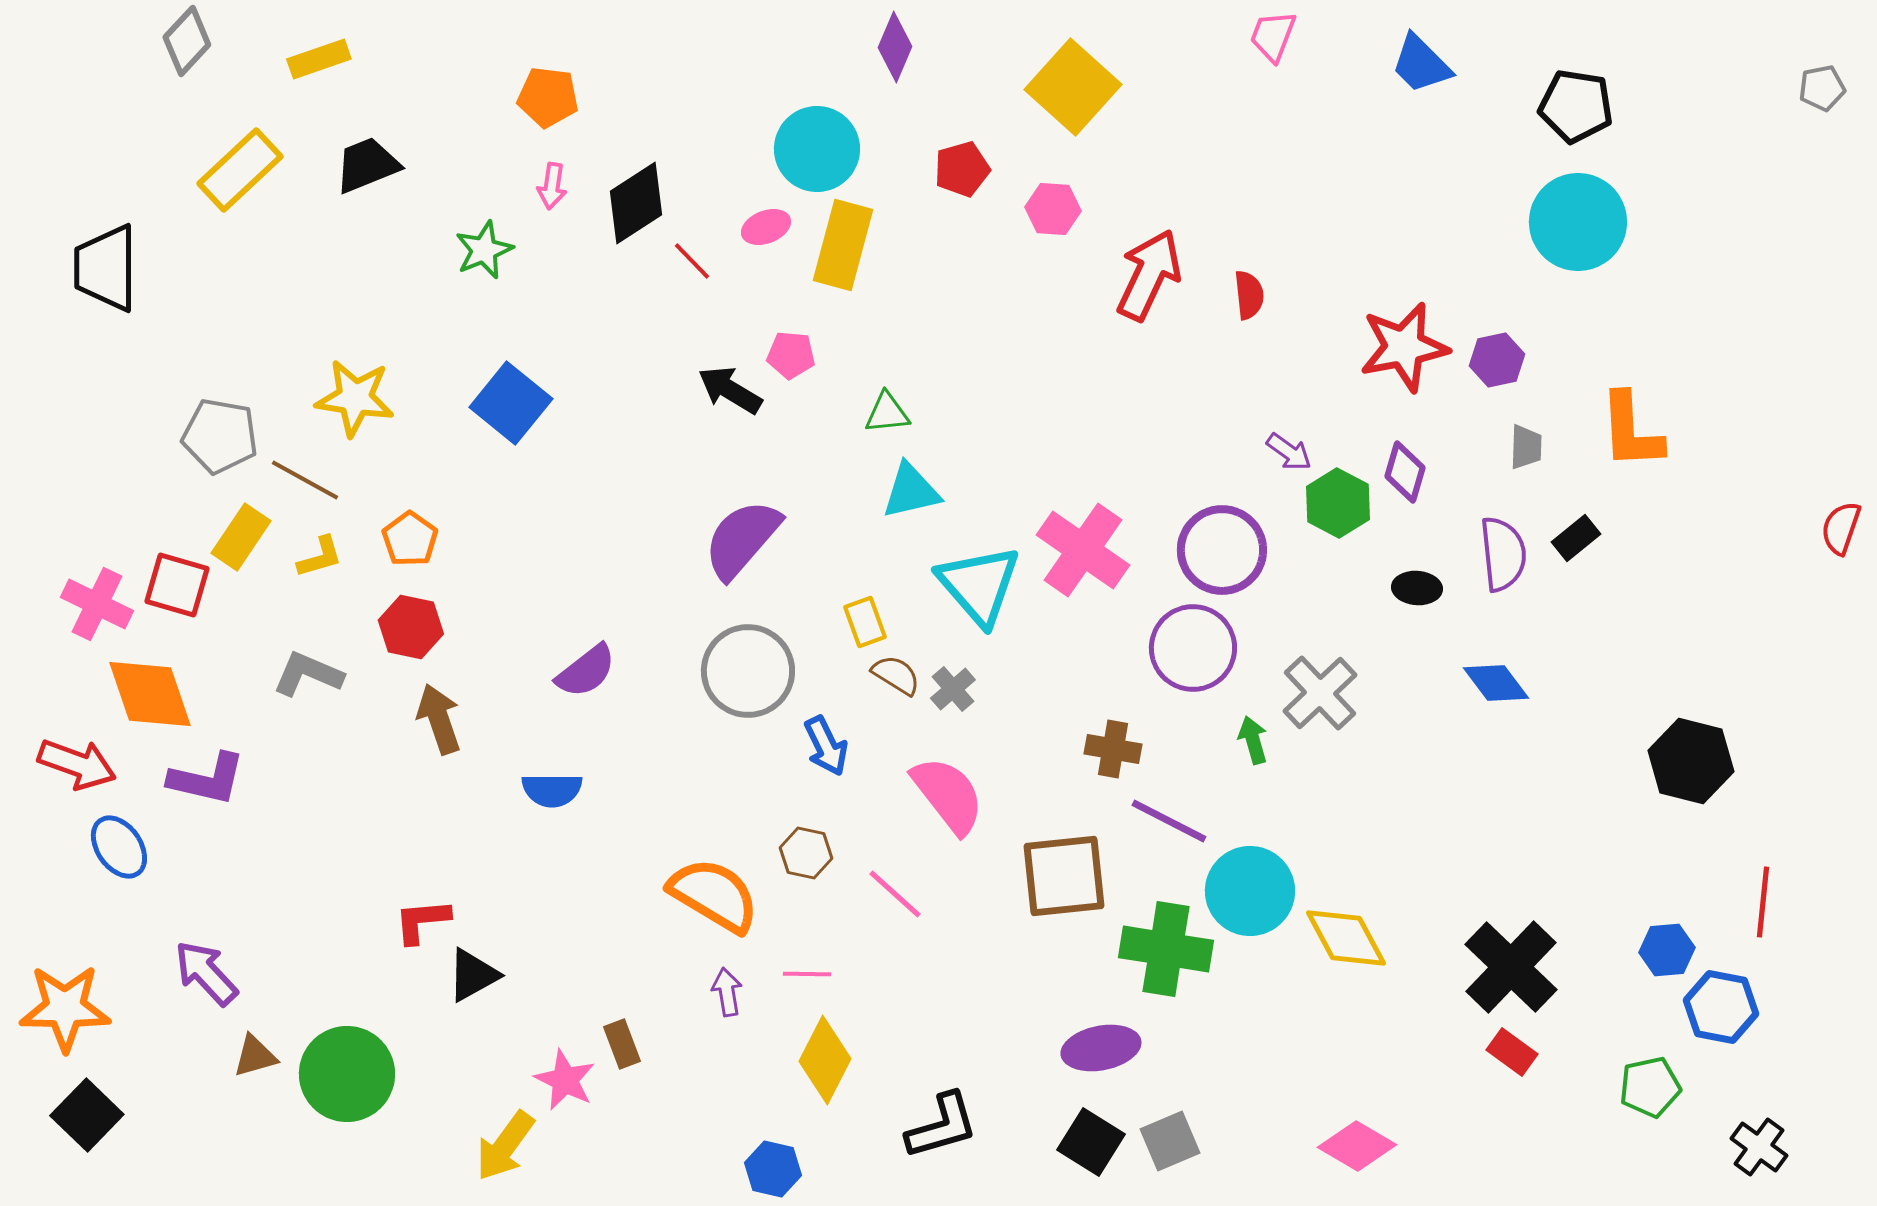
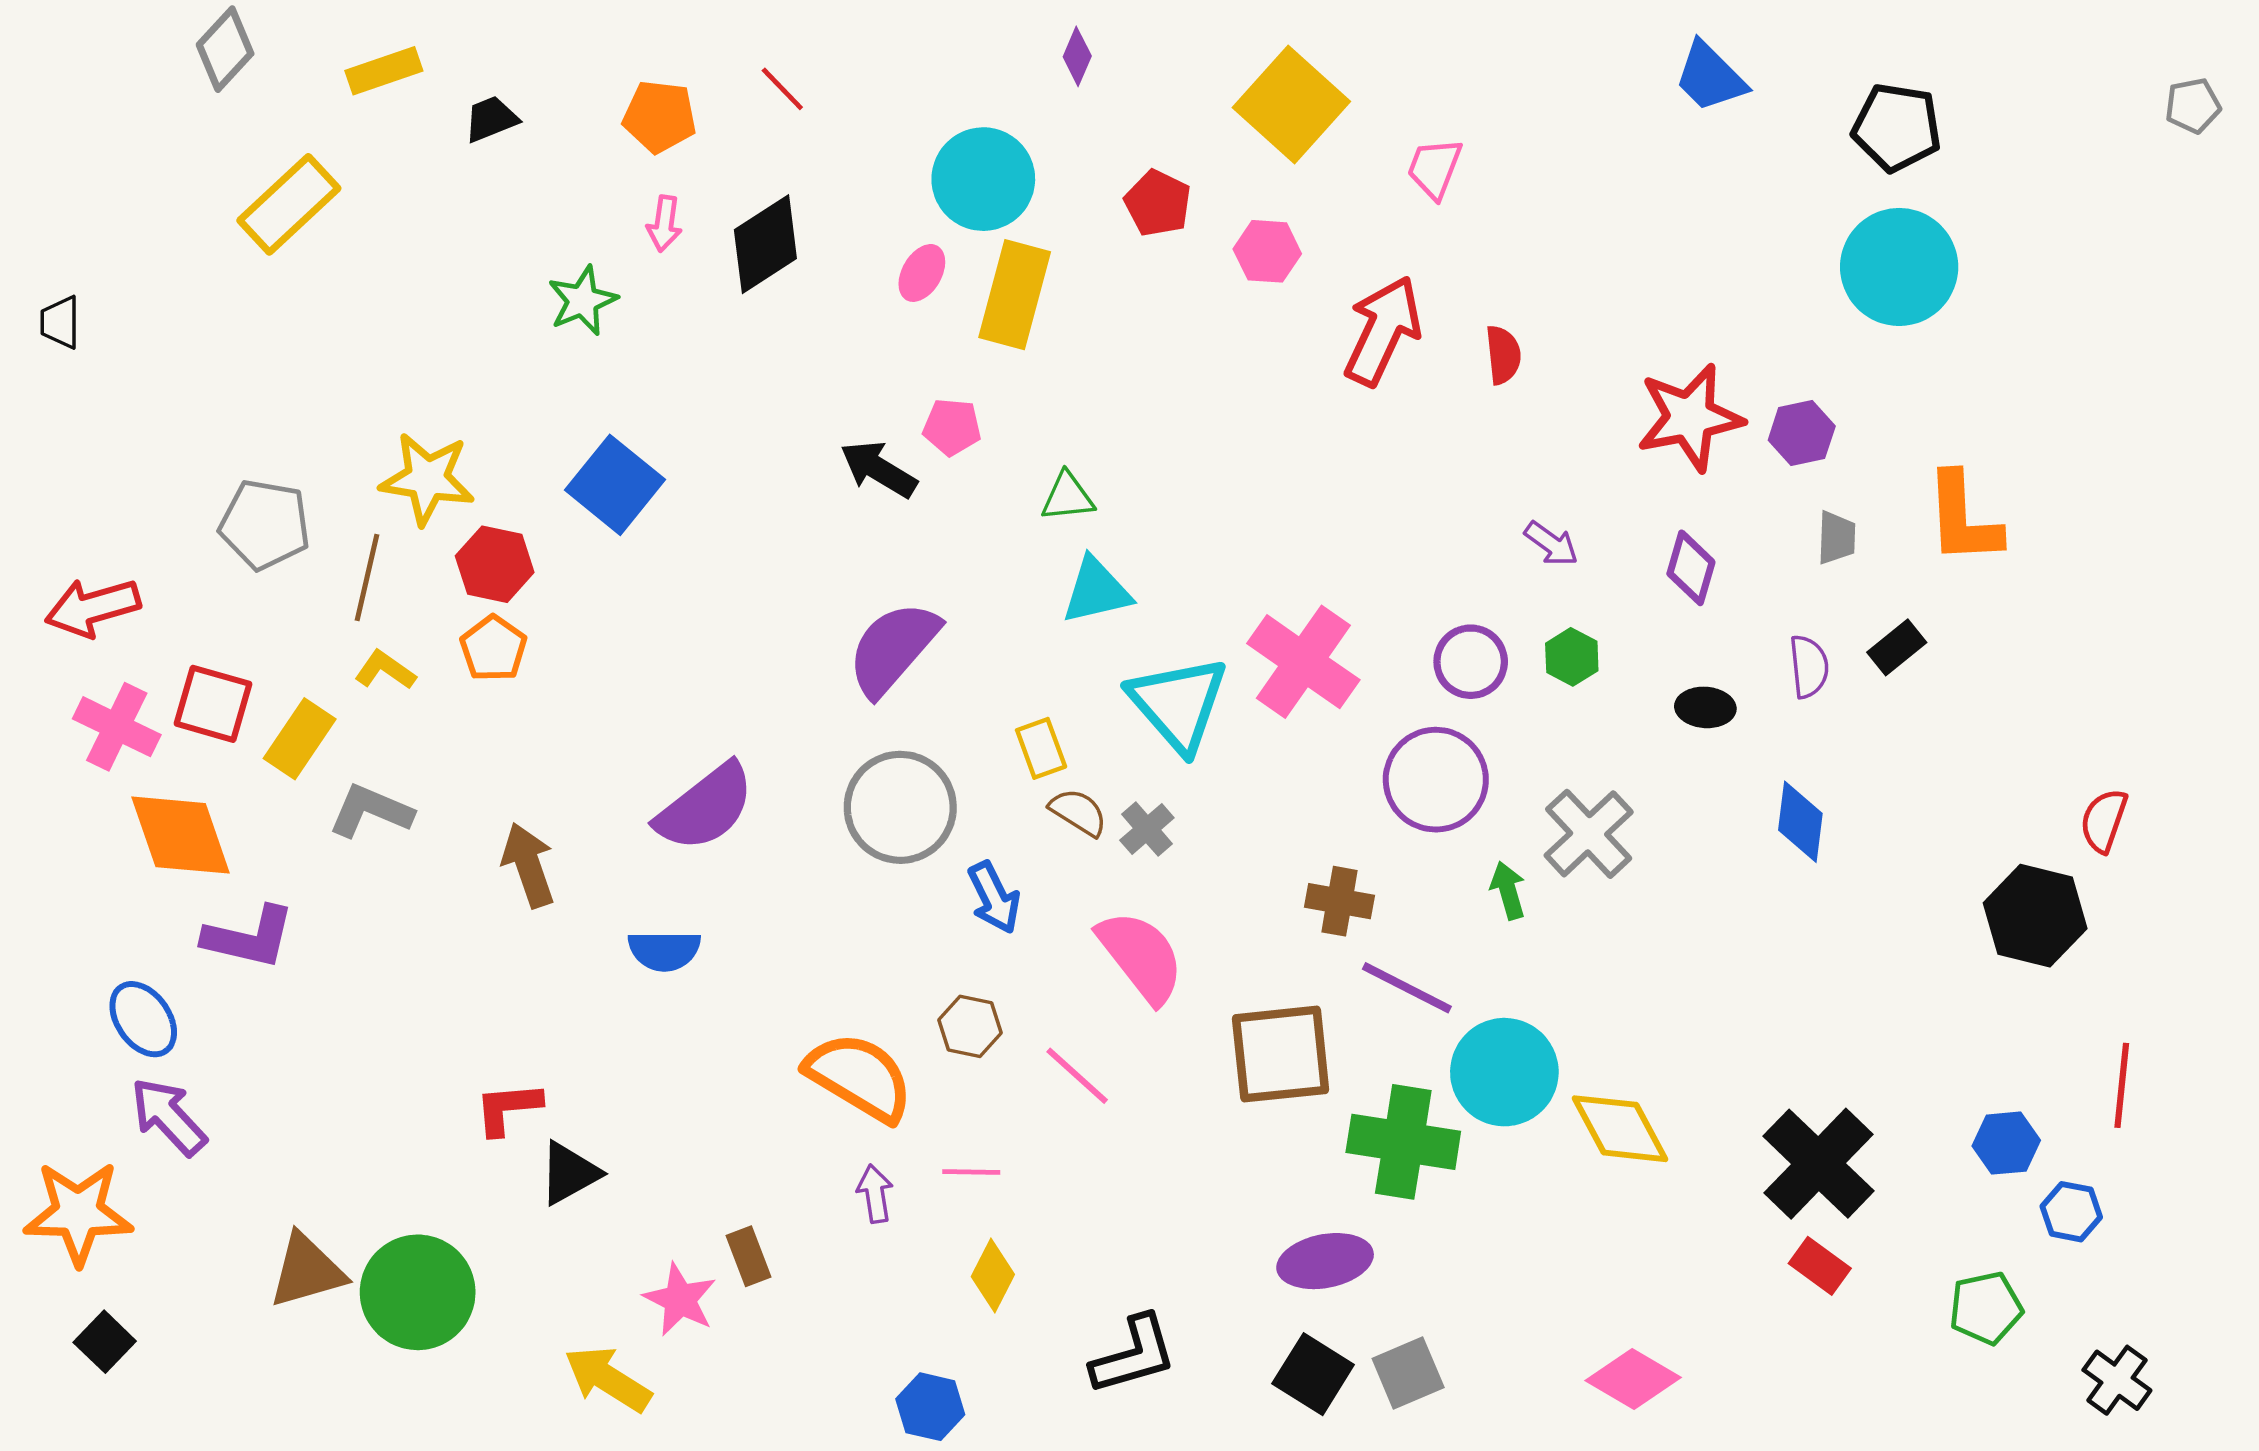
pink trapezoid: (1273, 36) -> (1435, 168), moved
purple diamond: (895, 47) -> (1077, 56), size x0.7
black trapezoid: (367, 165) -> (491, 119), moved, size x0.7
red pentagon: (962, 169) -> (1158, 203), turned -30
pink ellipse: (766, 227) -> (922, 273), turned -39
red line: (692, 261) -> (782, 89), moved
black trapezoid: (106, 268) -> (60, 322), moved, size x0.5
brown line: (305, 480) -> (367, 577), turned 74
green hexagon: (1338, 503) -> (1572, 657), moved, size x0.7
red semicircle: (1841, 528) -> (2104, 821), moved
yellow rectangle: (241, 537) -> (300, 739), moved
purple circle: (1222, 550) -> (1471, 662), size x0.7
purple semicircle: (1503, 554) -> (1809, 667), size x0.7
yellow L-shape: (320, 557) -> (385, 670), turned -129
red hexagon: (411, 627) -> (495, 564), moved
purple semicircle: (586, 671) -> (705, 807), size x1.4
blue diamond: (1496, 683) -> (1800, 822), turned 44
red arrow: (77, 764) -> (93, 608), moved, turned 144
purple arrow: (206, 973) -> (168, 1117), moved
blue hexagon: (1721, 1007) -> (2071, 1212), size x0.7
brown triangle: (255, 1056) -> (307, 1271), size x1.5
yellow diamond: (825, 1060) -> (993, 1275), size x0.7
black square: (87, 1115) -> (105, 1342), size x0.7
yellow arrow: (505, 1146) -> (608, 1379), turned 86

